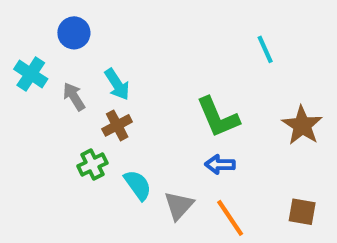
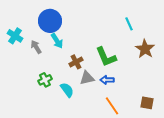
blue circle: (74, 33) -> (50, 21), moved, size x1.5
brown cross: (117, 125) -> (76, 62), moved
brown star: (302, 125) -> (145, 49), moved
gray triangle: (179, 206) -> (87, 78), moved, turned 35

